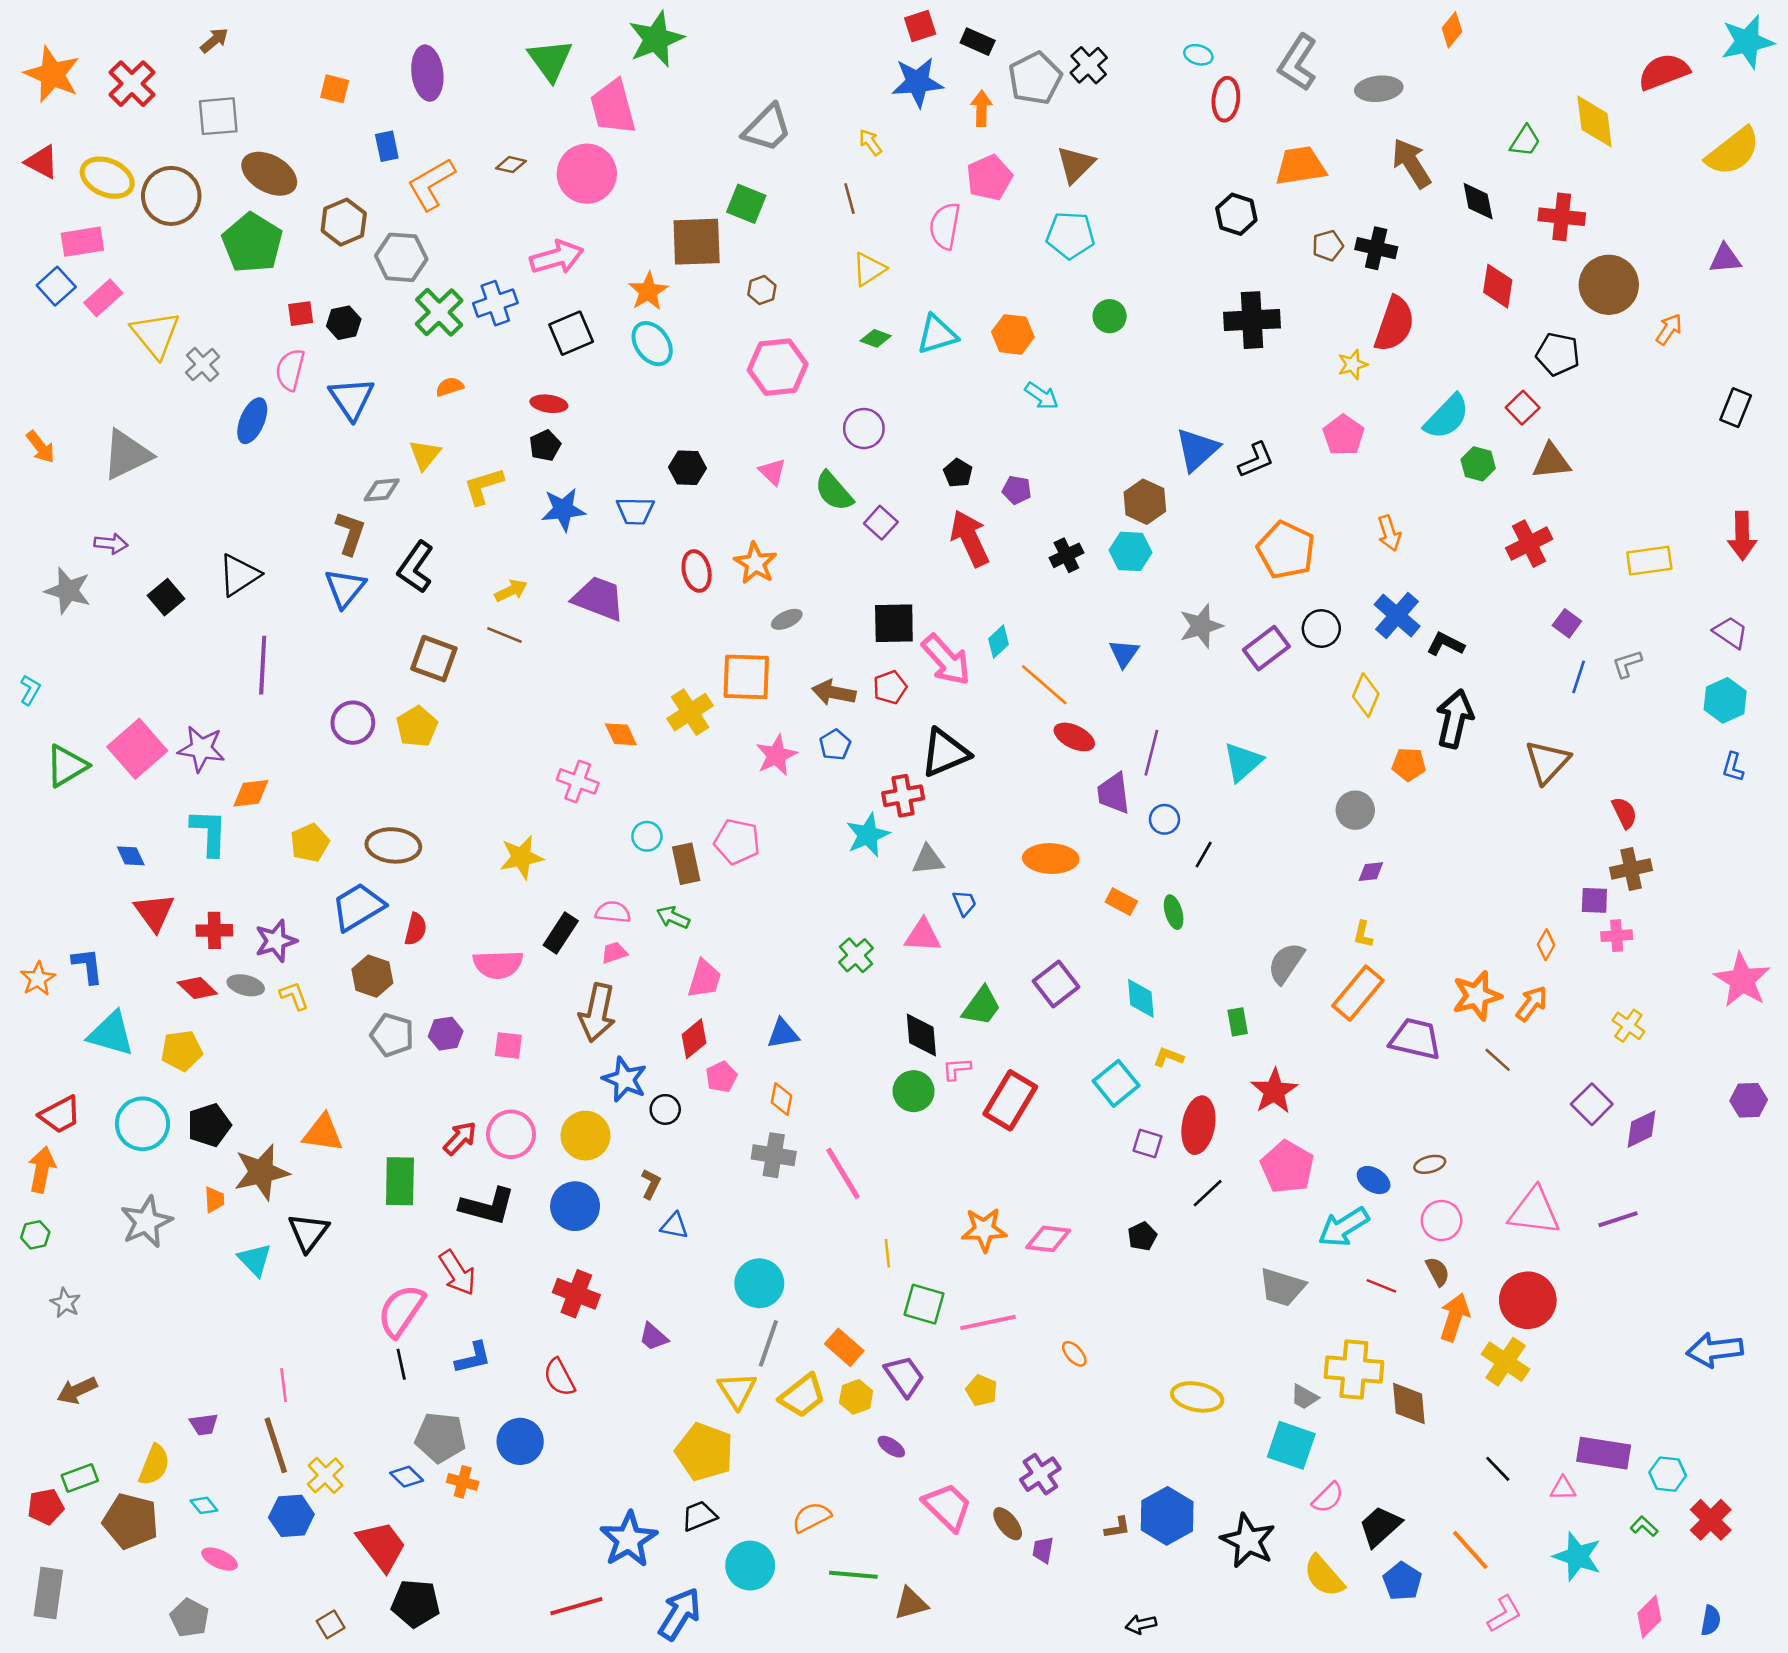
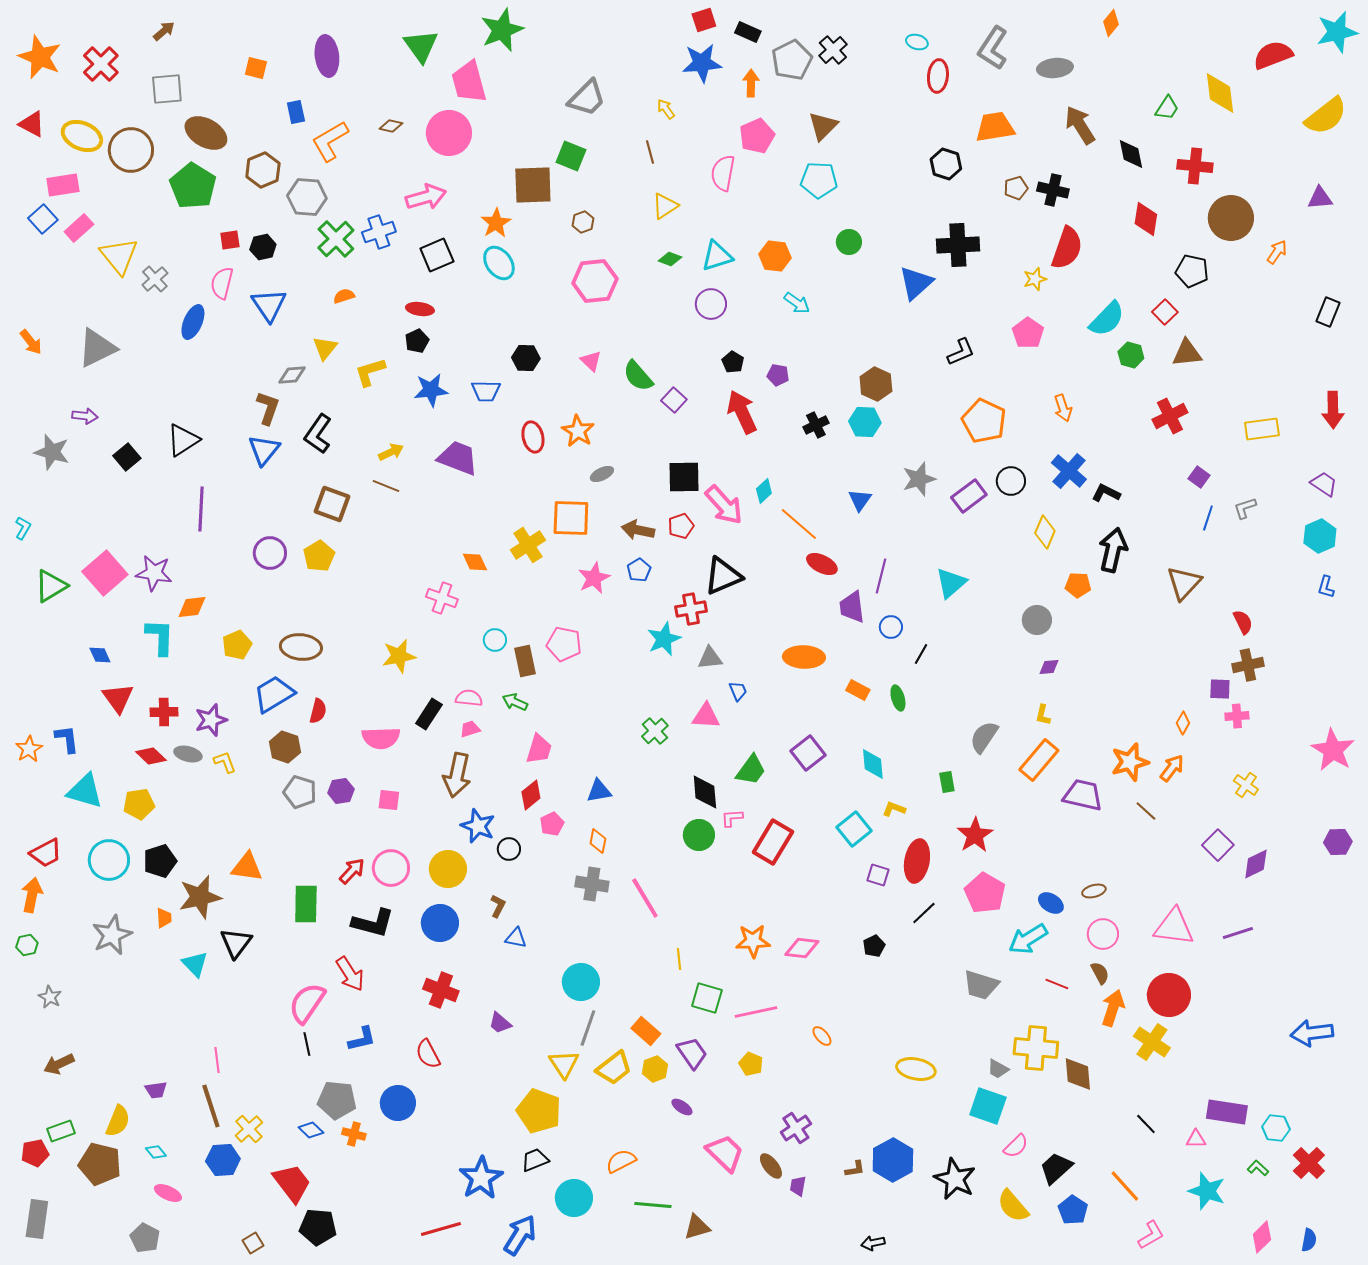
purple circle: (864, 429) -> (711, 304), moved
blue triangle: (1197, 449) -> (916, 283), moved

